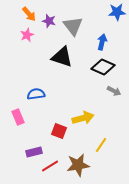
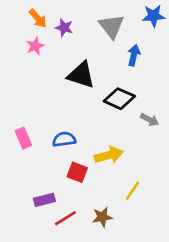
gray triangle: (73, 26) -> (111, 26), moved
black diamond: (103, 67) -> (119, 99), moved
blue semicircle: (36, 94) -> (64, 139), moved
pink rectangle: (18, 117) -> (23, 138), moved
brown star: (78, 165) -> (102, 217), size x0.7

